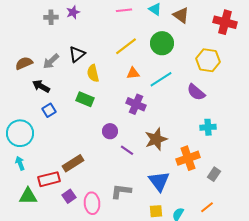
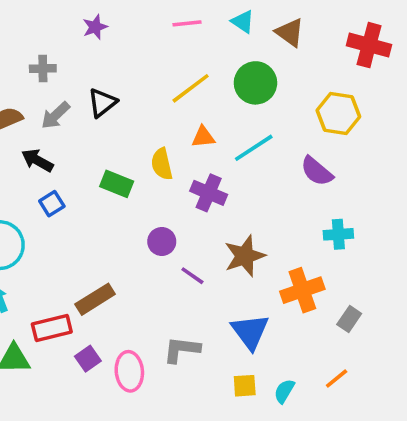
gray cross: (51, 17) -> (43, 68), moved
yellow semicircle: (93, 73) -> (162, 164), moved

